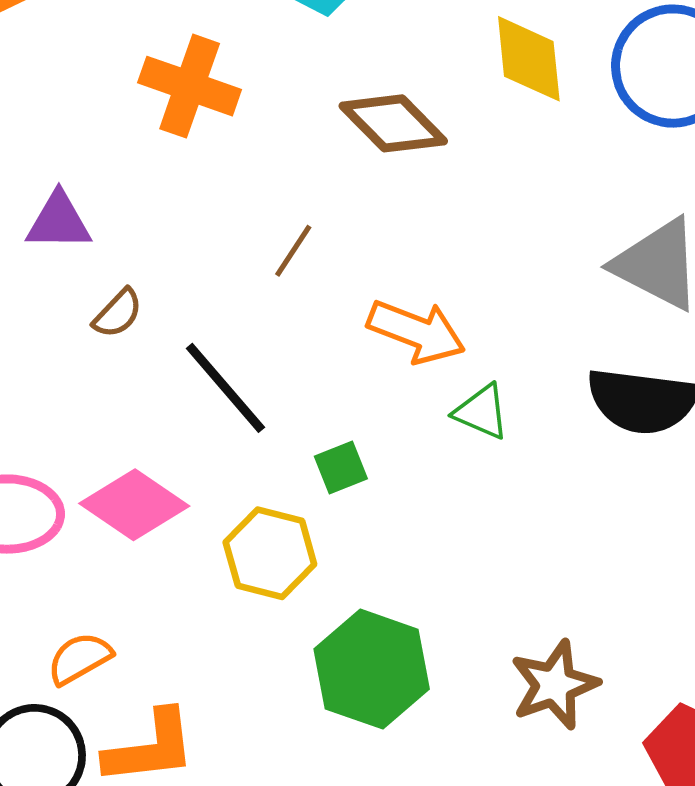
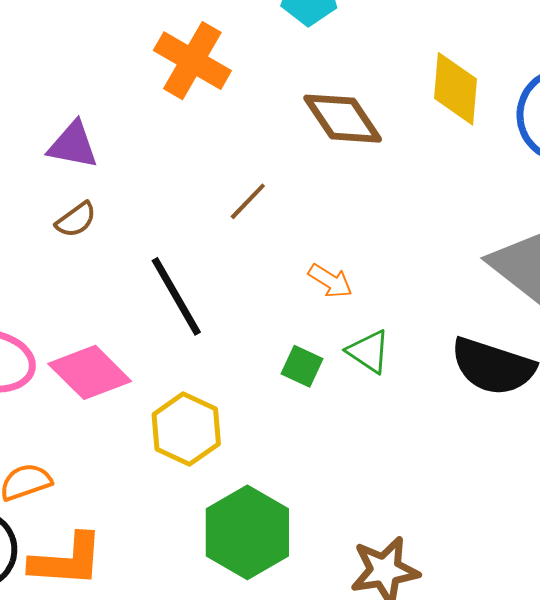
brown semicircle: (118, 313) -> (76, 220), moved
orange arrow: (416, 332) -> (330, 281), size x0.6
green square: (341, 467) -> (302, 366), moved, turned 36

